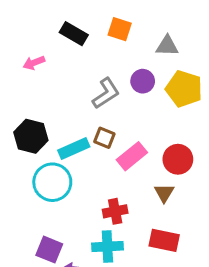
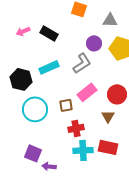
black rectangle: (74, 34) -> (49, 33), moved
gray L-shape: (106, 93) -> (82, 63), moved
brown square: (104, 138) -> (66, 105), moved, turned -32
cyan rectangle: (74, 149) -> (49, 67), moved
cyan cross: (107, 247) -> (83, 150), moved

